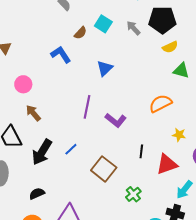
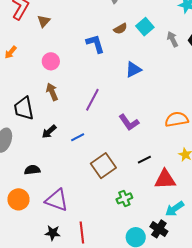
purple line: (87, 107) -> (92, 100), moved
black line: (141, 151) -> (144, 160), turned 40
black arrow: (42, 152) -> (49, 132), size x0.6

